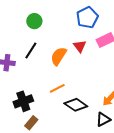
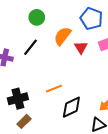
blue pentagon: (87, 17) -> (91, 19), turned -30
orange semicircle: (59, 56) -> (62, 36), moved
black diamond: (76, 105) -> (71, 107), turned -65

